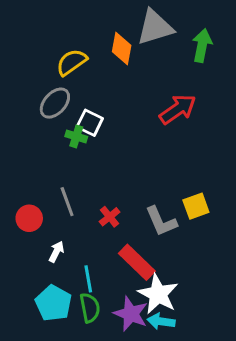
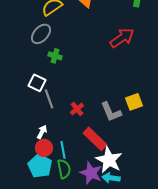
white square: (90, 123) -> (37, 83), moved
red circle: (29, 218) -> (44, 148), moved

